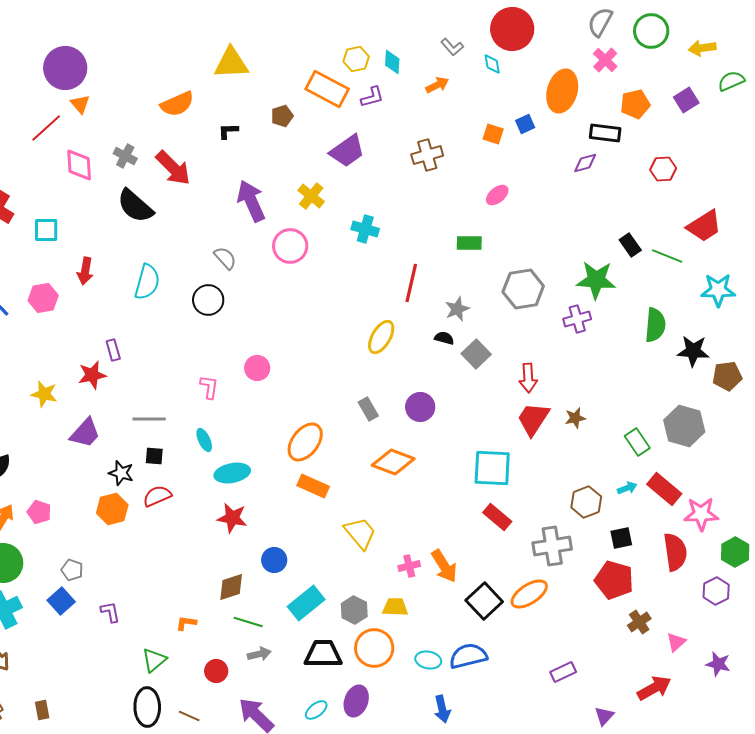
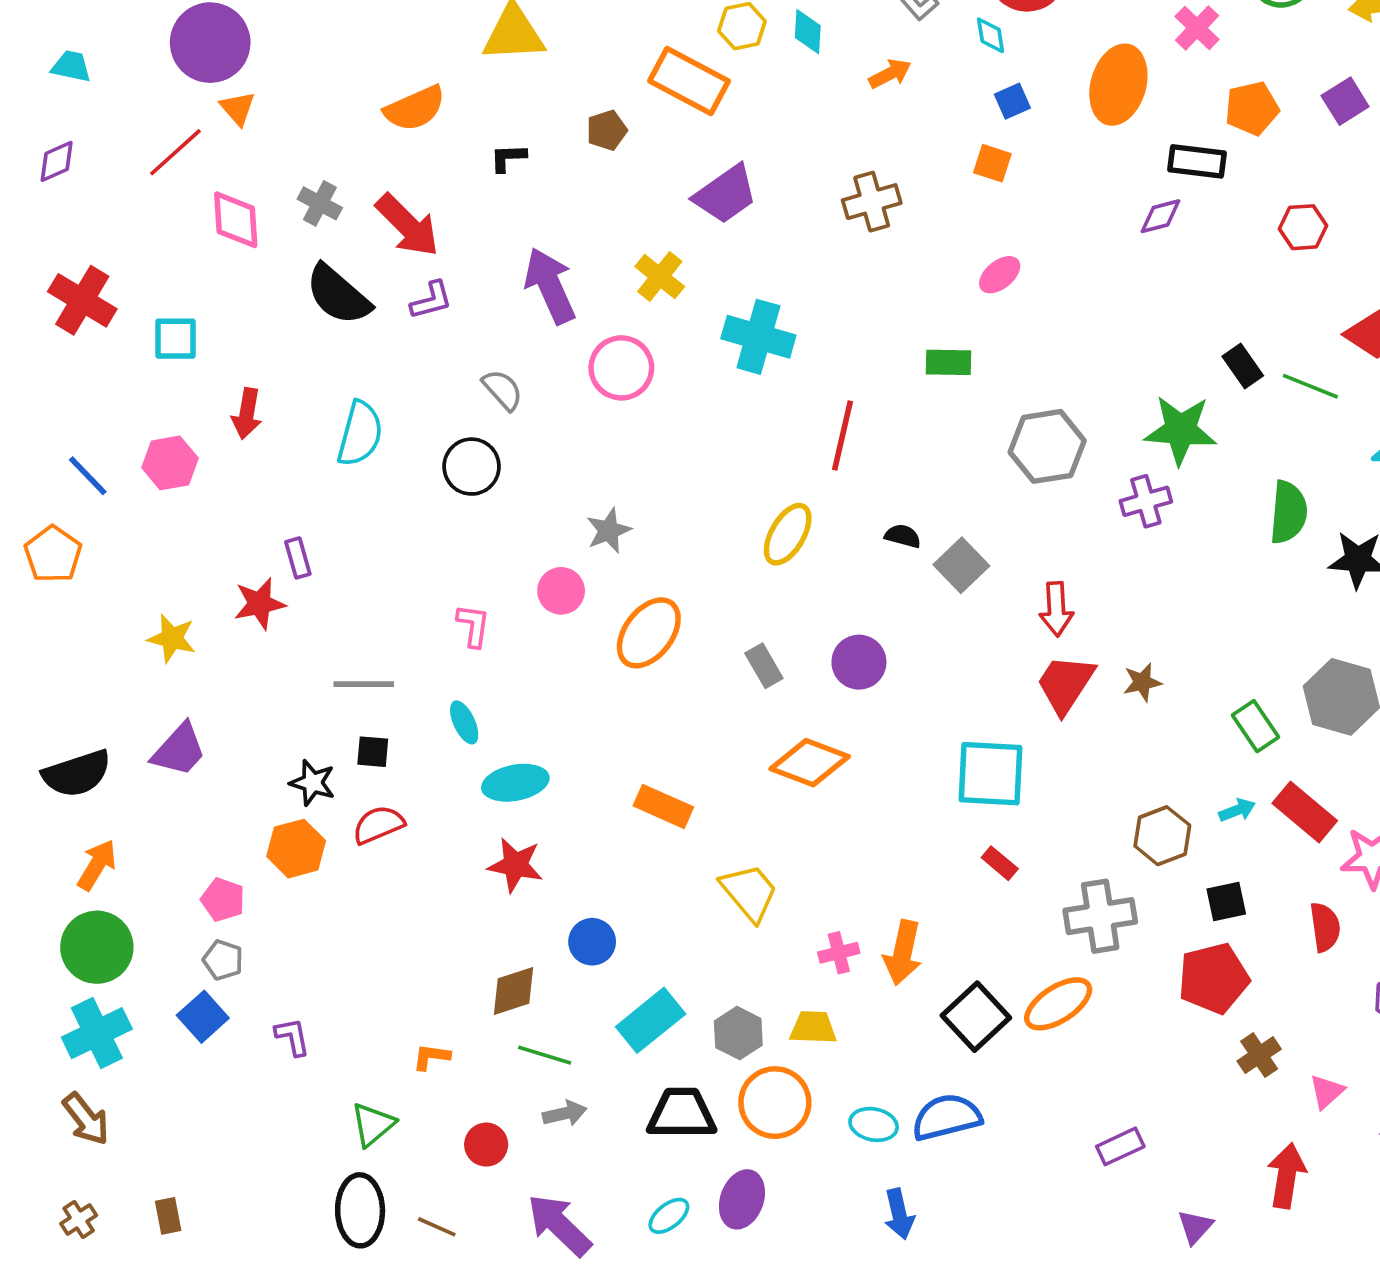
purple L-shape: (372, 97) -> (431, 300), moved
blue square: (525, 124) -> (1012, 101), moved
cyan cross: (365, 229) -> (758, 337), size x1.4
gray star: (457, 309) -> (609, 531), moved
purple trapezoid: (85, 433) -> (179, 750), moved
orange ellipse: (305, 442) -> (649, 633), moved
pink pentagon: (39, 512) -> (223, 900), moved
red rectangle: (497, 517) -> (1000, 863), size x0.7
red semicircle: (675, 552) -> (1325, 927), size x0.7
orange arrow: (444, 566) -> (903, 953), turned 44
red pentagon: (614, 580) -> (1213, 978), turned -30
red arrow: (654, 688) -> (1287, 1176), turned -52

